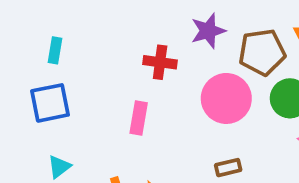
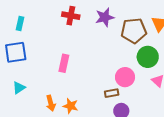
red cross: (160, 62) -> (71, 16), moved
pink circle: (226, 98) -> (125, 77), moved, size x0.7

